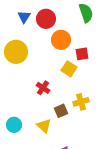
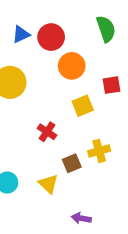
blue triangle: (24, 17) -> (21, 34), turned 32
red square: (82, 54) -> (111, 85), moved
yellow square: (69, 69) -> (83, 106), turned 35

